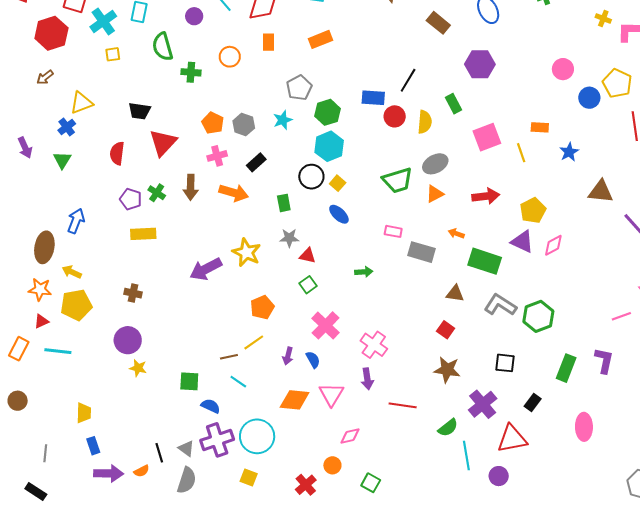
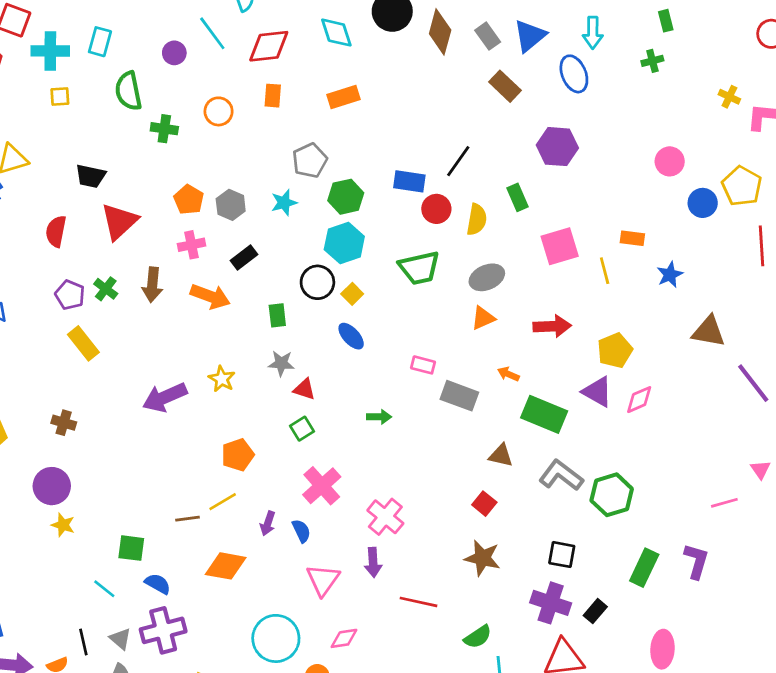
cyan cross: (103, 21) -> (50, 51), turned 32
green trapezoid: (397, 180) -> (419, 268), moved
yellow rectangle: (143, 234) -> (83, 343), turned 50
yellow star: (246, 253) -> (222, 379), size x0.7
cyan line: (238, 382) -> (104, 589), moved
orange diamond: (295, 400) -> (226, 566), moved
purple cross: (483, 404) -> (551, 603), moved, turned -36
cyan circle: (257, 436) -> (276, 638), moved

